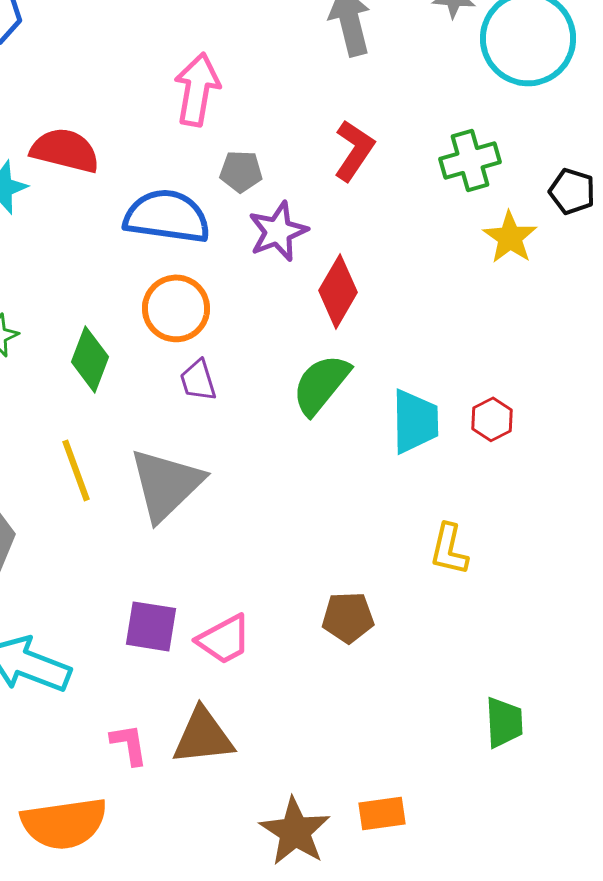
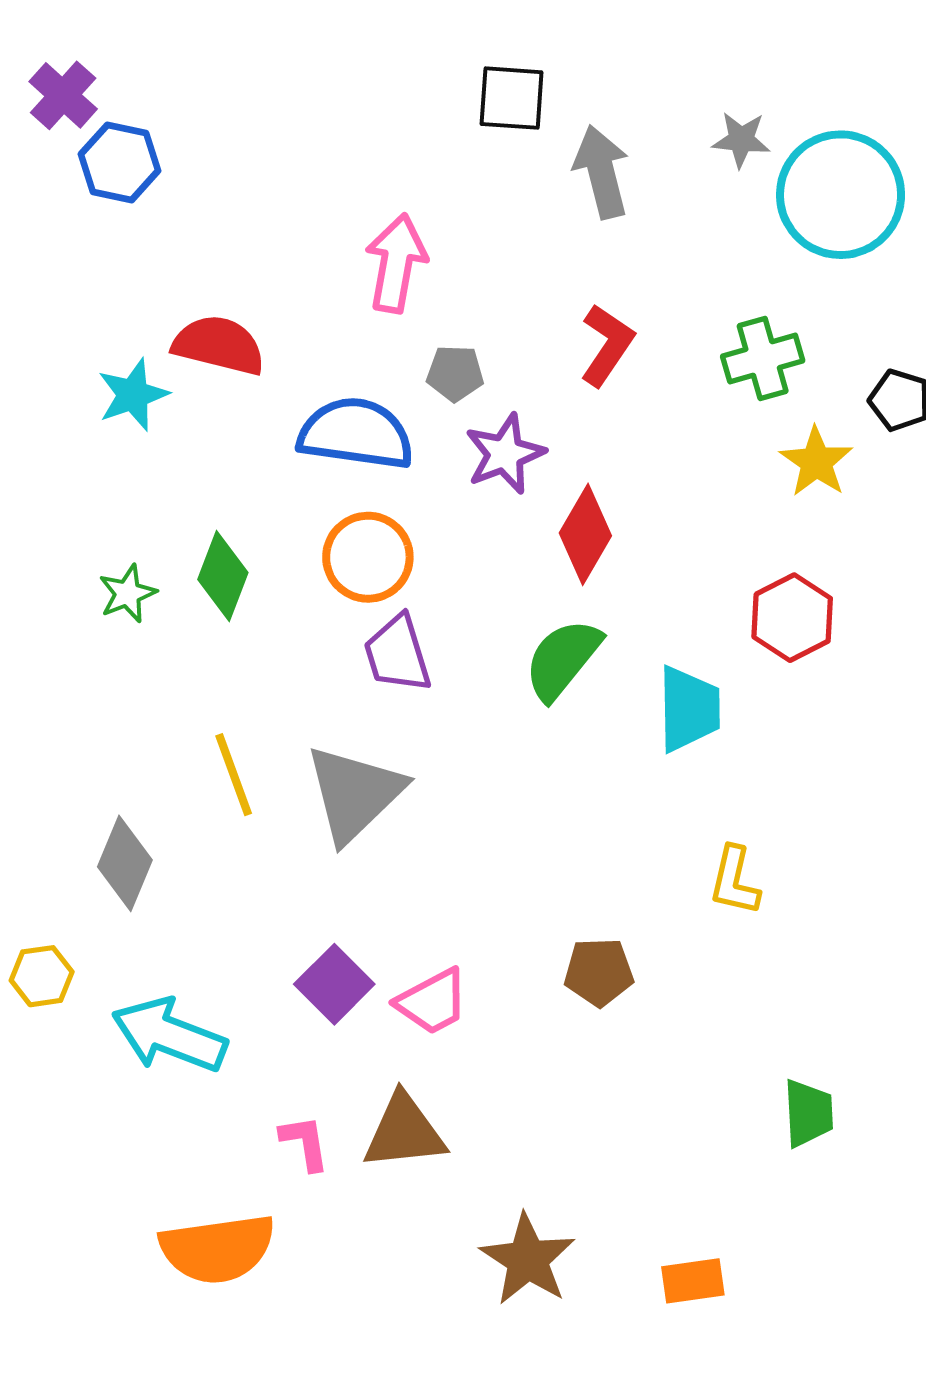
green diamond: (90, 359) -> (223, 576), moved
purple trapezoid: (198, 380) -> (397, 654), size x1.4
red hexagon: (492, 419) -> (792, 618), moved, size x1.5
purple square: (151, 626) -> (334, 984), turned 36
orange rectangle: (382, 813) -> (693, 1281), moved

